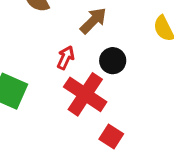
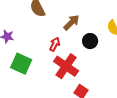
black circle: (113, 61) -> (90, 41), moved

